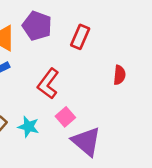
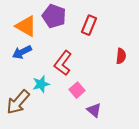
cyan star: (28, 127) -> (41, 84), moved, turned -30
purple triangle: (86, 141) -> (94, 110), size x0.6

